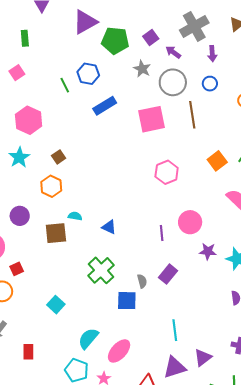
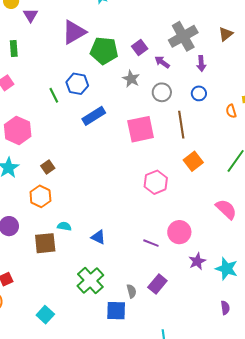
gray circle: (173, 82) -> (162, 92), size x0.7
orange square: (217, 161) -> (193, 161), moved
purple line: (162, 233) -> (151, 243), turned -63
purple star: (208, 251) -> (197, 261), turned -30

